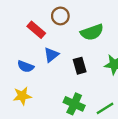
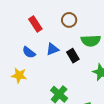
red rectangle: (36, 30) -> (35, 24), moved
black rectangle: (80, 66) -> (73, 56), moved, turned -32

